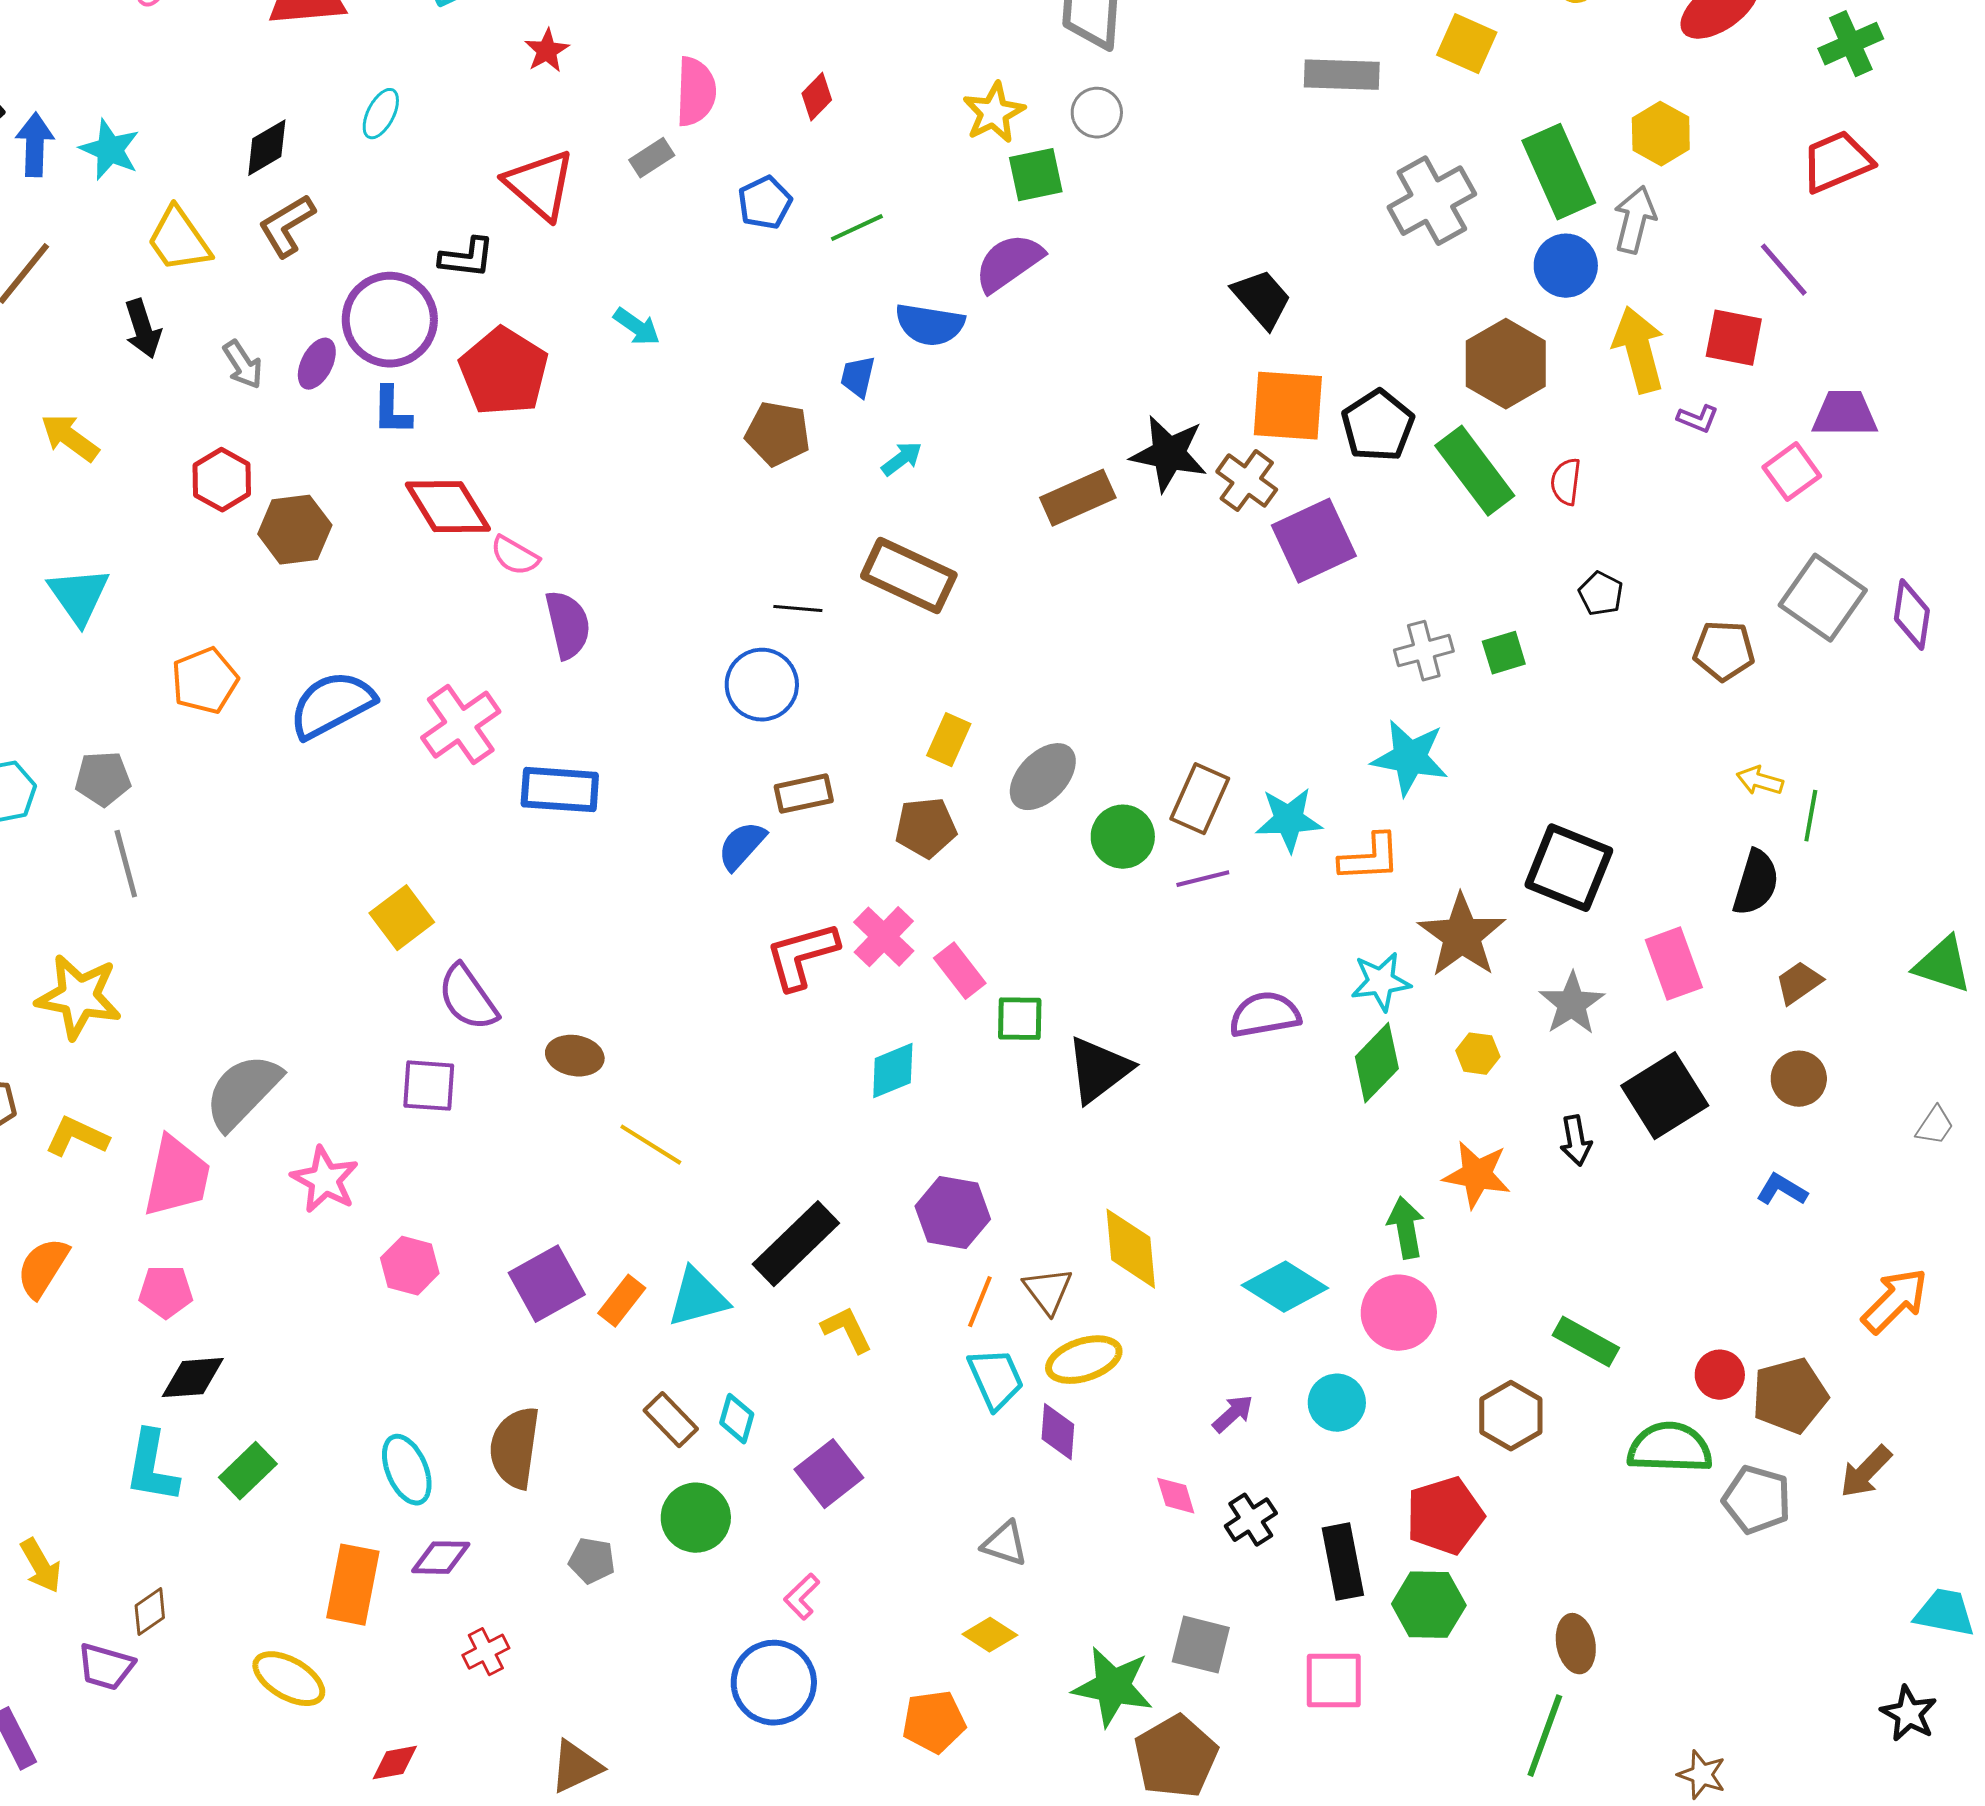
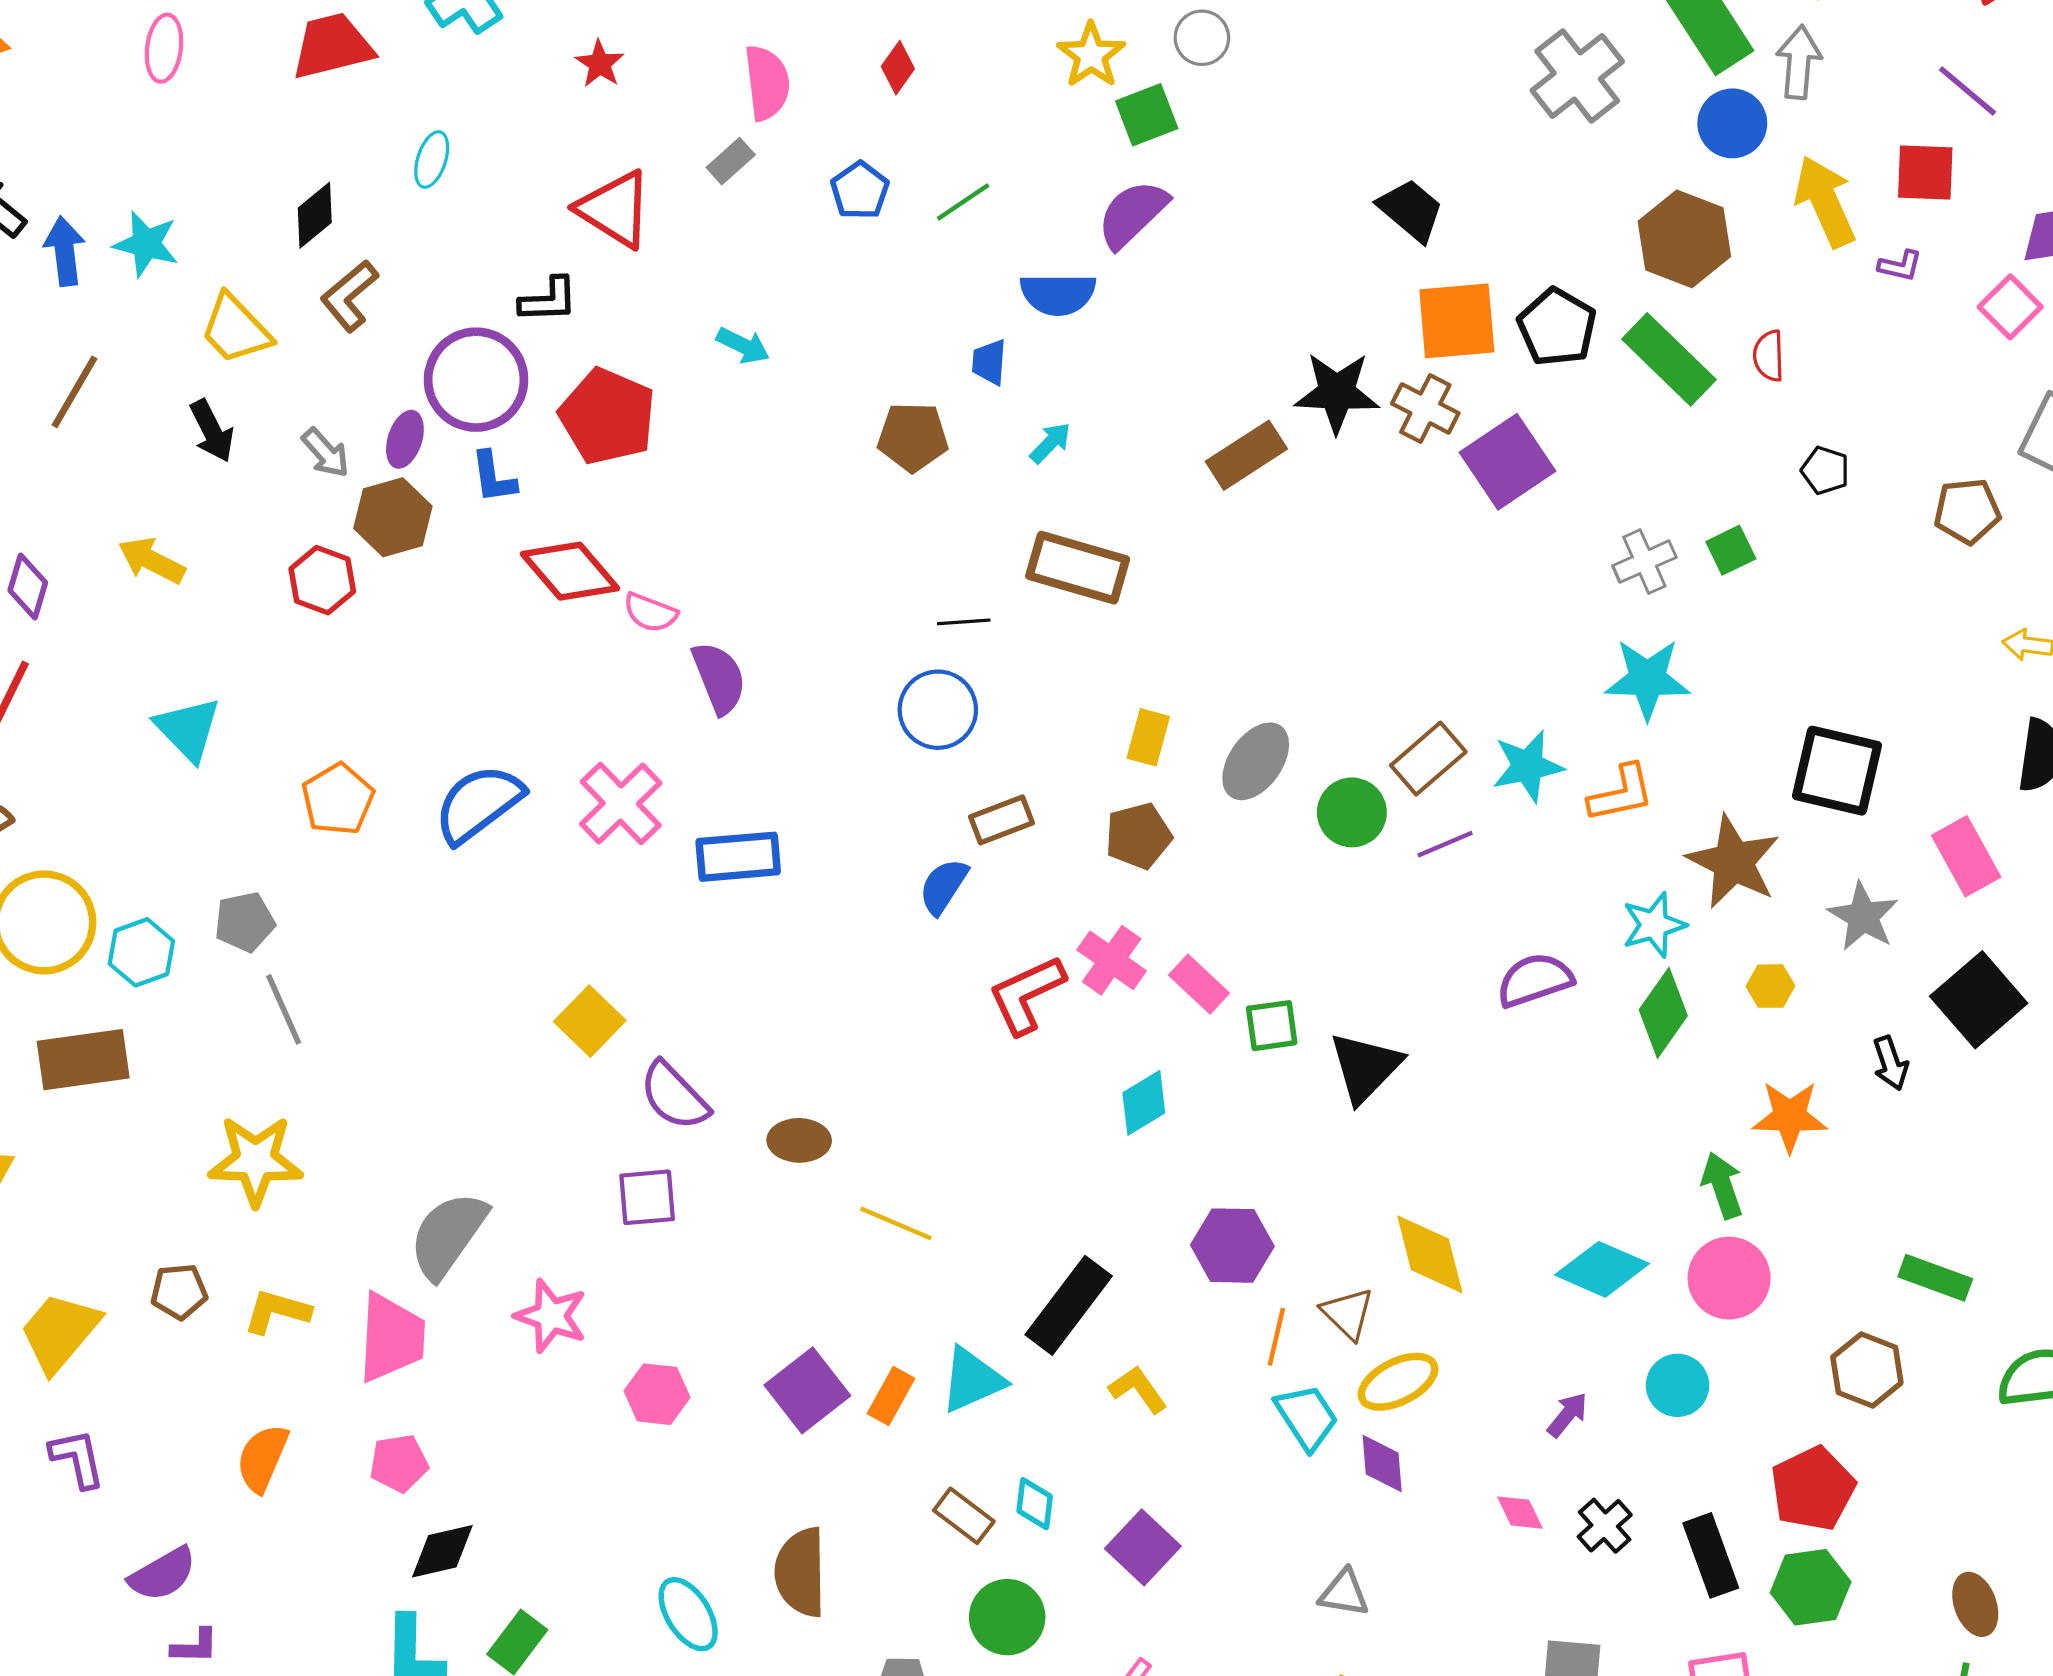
brown hexagon: (295, 530) -> (393, 517), moved
brown rectangle: (1200, 799) -> (1428, 759), turned 34

